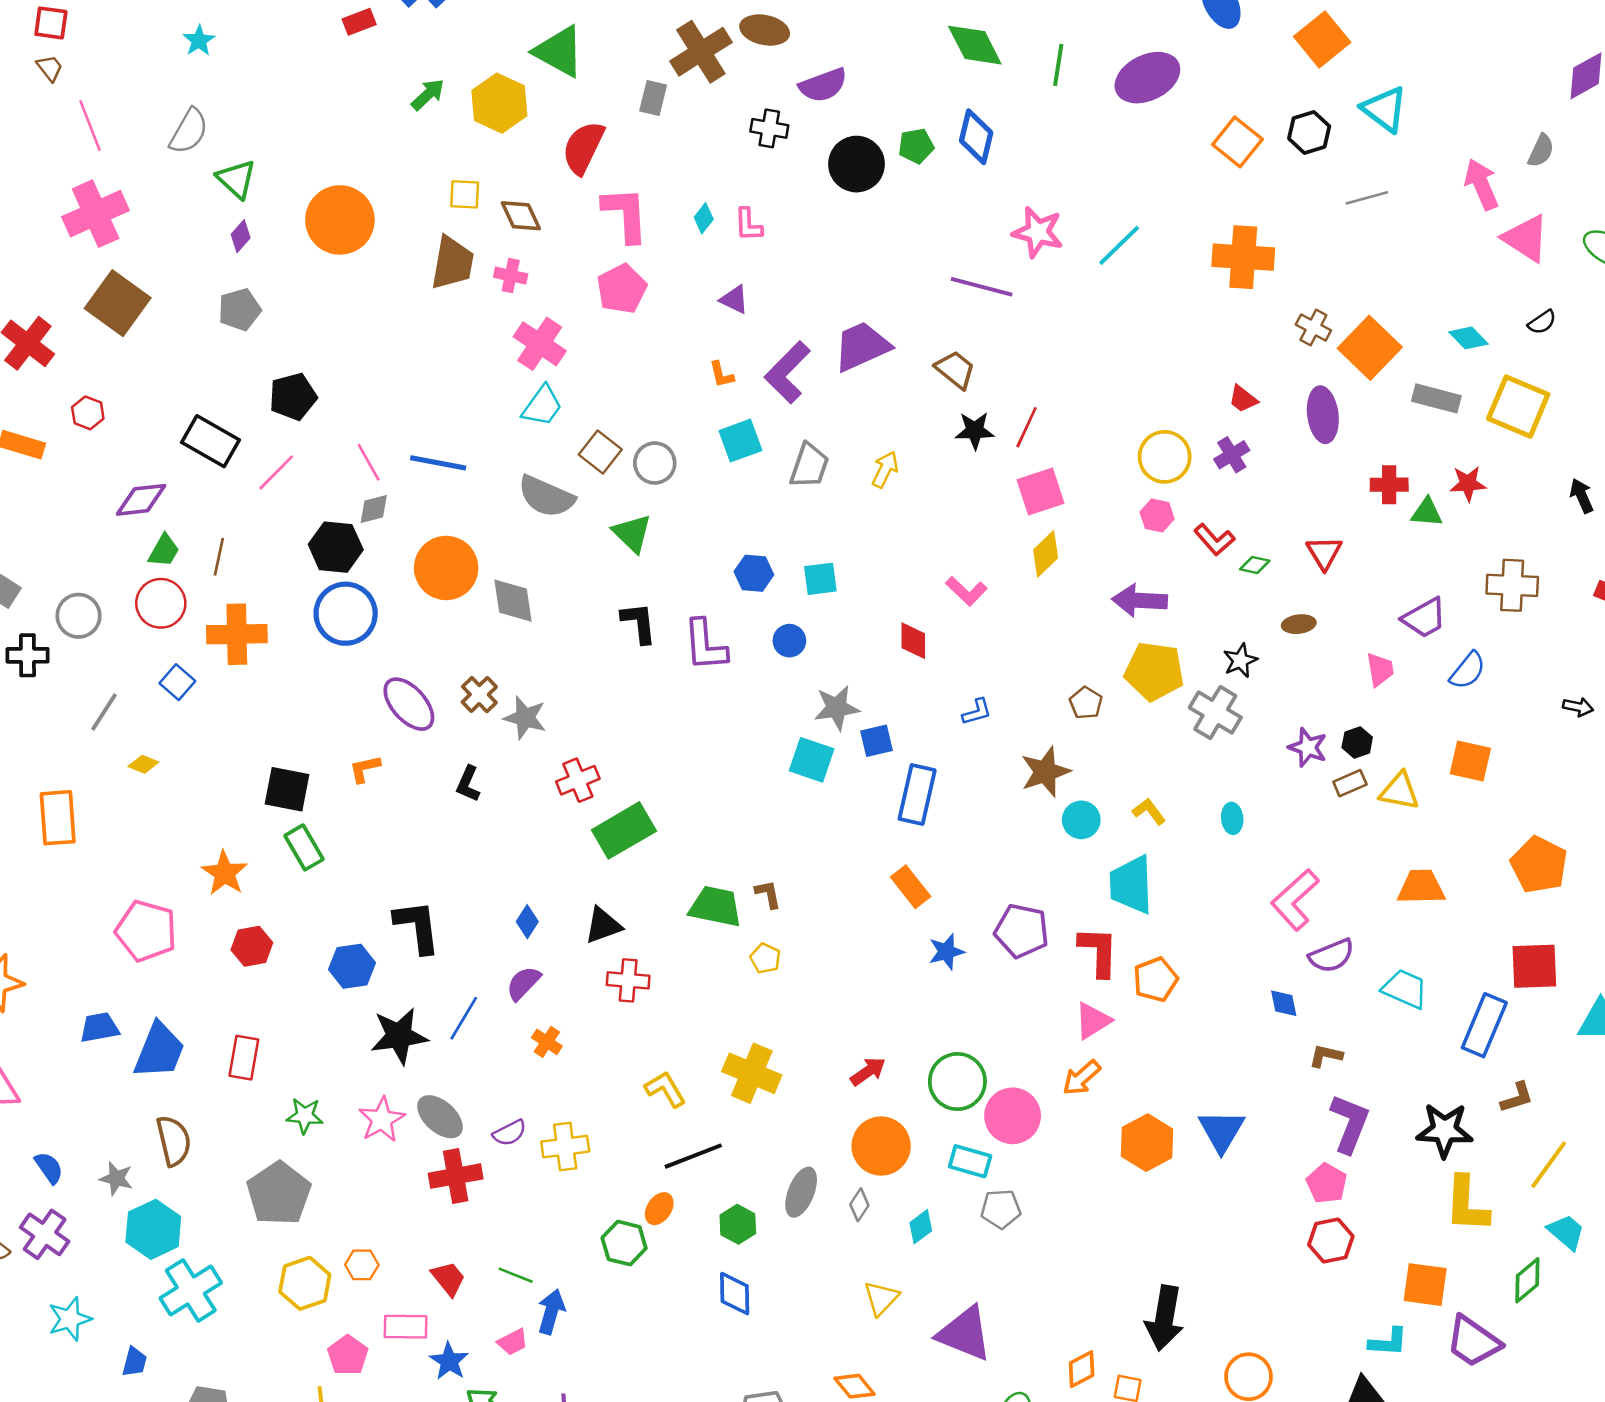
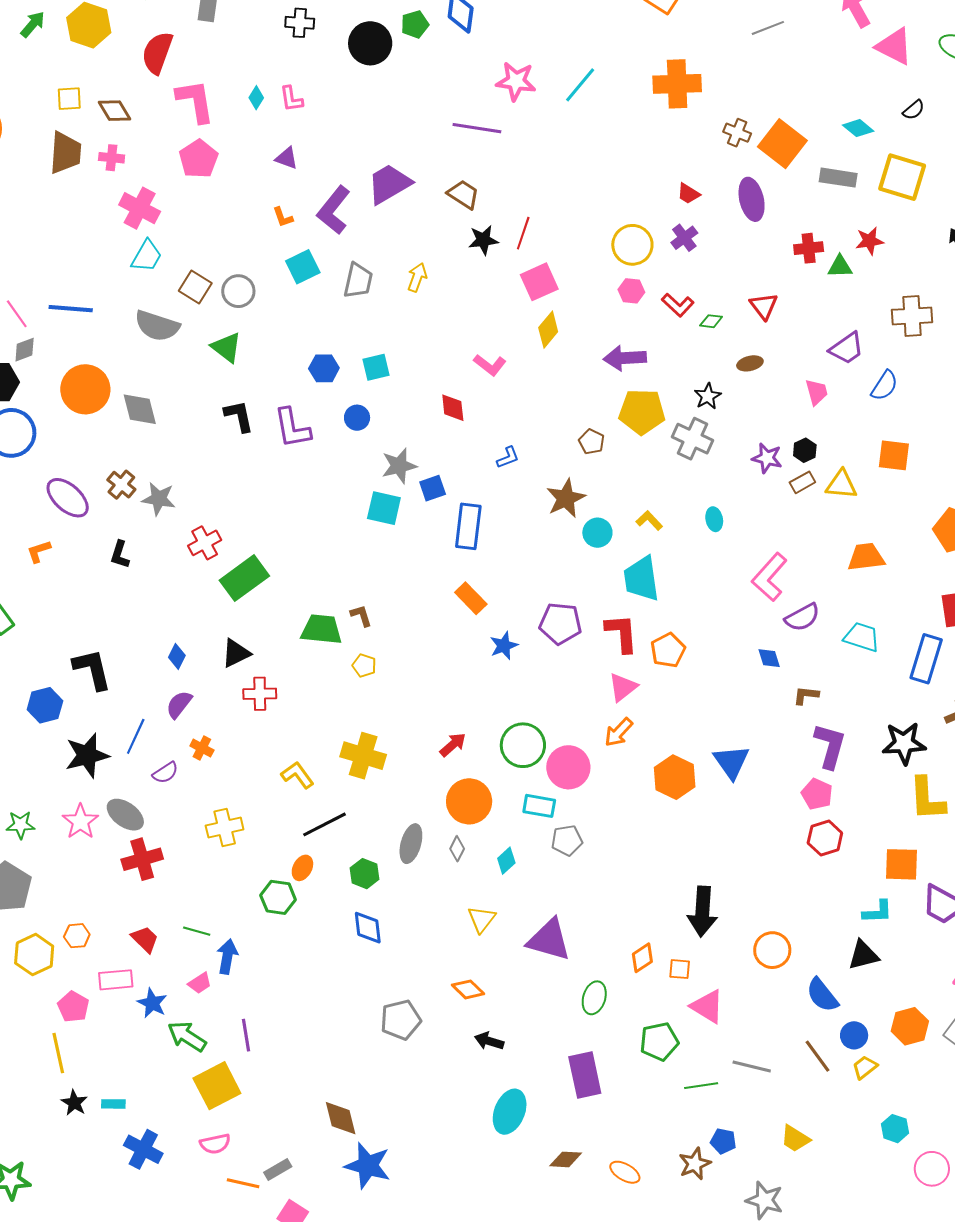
purple semicircle: (510, 1133) -> (165, 773), moved

